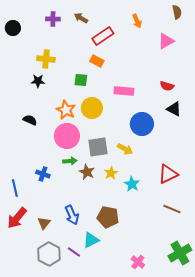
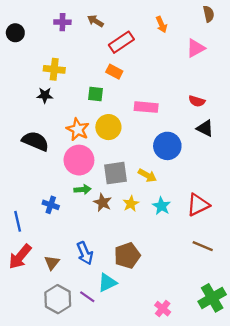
black semicircle: (30, 120) -> (35, 141), size x1.6
cyan star: (132, 184) -> (161, 206), moved
brown pentagon: (108, 217) -> (127, 256), turned -30

